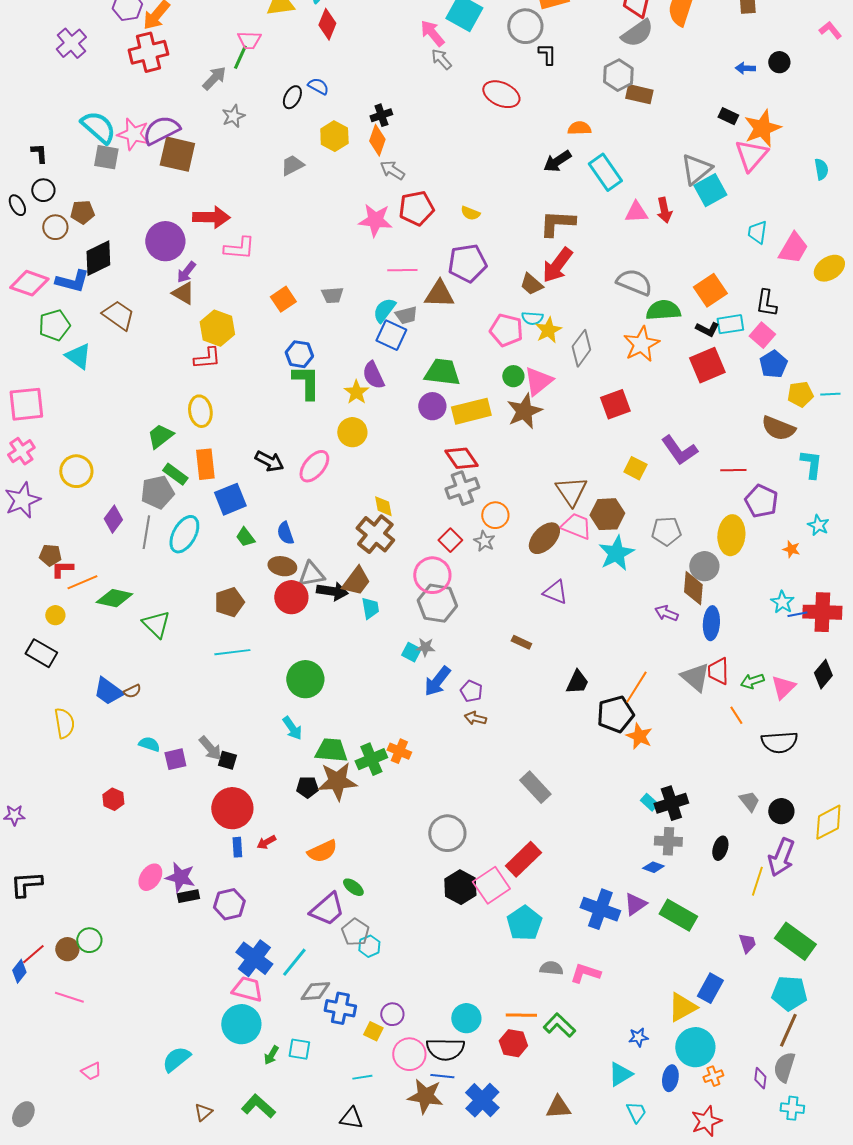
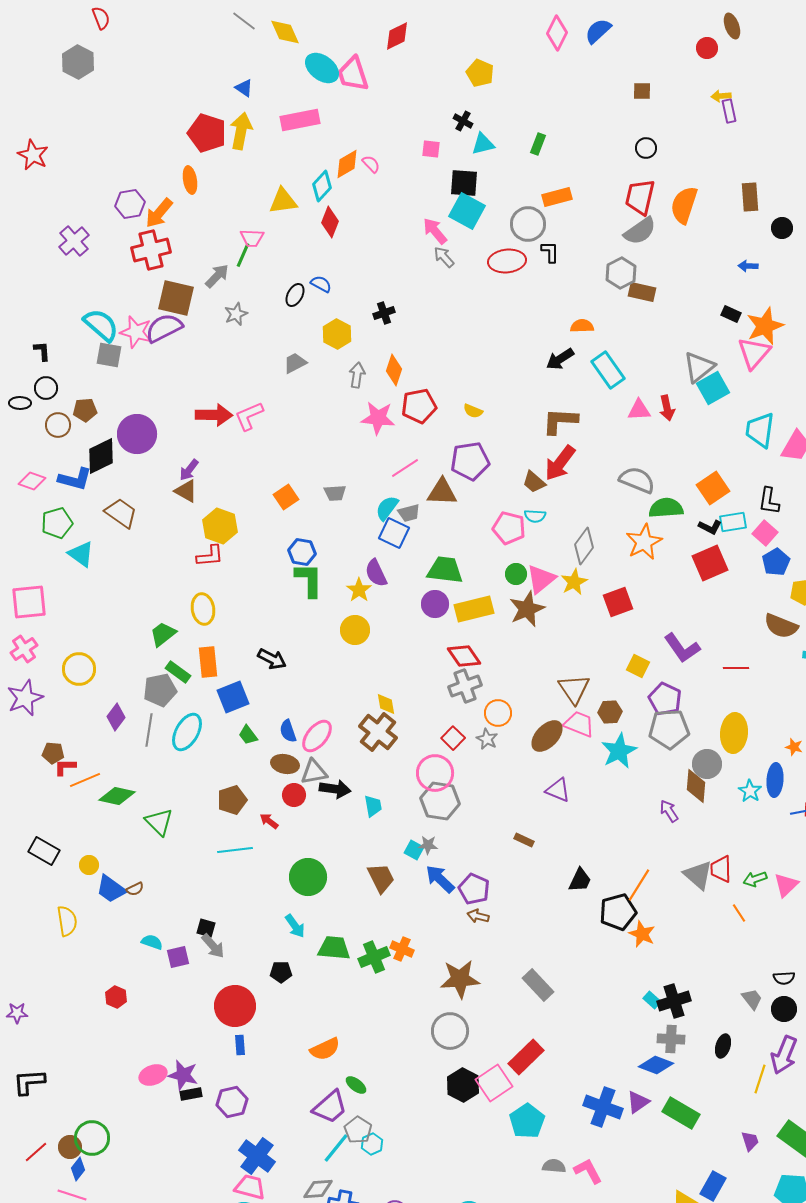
black circle: (779, 62) -> (782, 228), moved
red ellipse: (501, 94) -> (507, 261), moved, turned -30
orange diamond: (377, 140) -> (394, 370), moved
brown square: (177, 154) -> (176, 298), moved
gray arrow: (392, 170) -> (357, 375), moved, turned 65
black ellipse: (17, 205) -> (20, 403), turned -60
cyan trapezoid: (757, 232) -> (760, 430), size x1.5
purple circle: (165, 241) -> (137, 434), moved
pink L-shape: (239, 248) -> (249, 416), moved, turned 152
pink line: (402, 270) -> (405, 468), turned -32
pink diamond: (29, 283) -> (32, 481), size x0.7
yellow star: (548, 330) -> (574, 582), moved
pink ellipse: (314, 466) -> (317, 736), moved
purple pentagon: (761, 501) -> (665, 699), moved
brown hexagon: (607, 514) -> (610, 712), size x0.7
gray pentagon: (666, 531) -> (669, 729), size x1.4
brown trapezoid: (356, 581) -> (381, 878), moved, turned -64
red circle: (291, 597) -> (294, 795), size x0.7
cyan star: (782, 602) -> (750, 791), moved
purple arrow: (666, 613) -> (669, 811), turned 35
yellow circle: (55, 615) -> (89, 865), moved
blue ellipse: (711, 623) -> (775, 780), moved
blue arrow: (437, 681) -> (440, 879), turned 96
purple pentagon: (471, 691) -> (474, 889), size x1.4
black semicircle: (779, 742) -> (784, 978), moved, size x0.6
black square: (227, 760) -> (206, 928), moved
brown star: (337, 781) -> (460, 979), moved
black pentagon: (307, 787) -> (281, 972), moved
red arrow: (266, 842) -> (269, 821), moved, turned 66
blue diamond: (653, 867) -> (656, 1065), size x1.6
pink ellipse: (150, 877) -> (153, 1075), turned 36
green circle: (89, 940) -> (92, 1138), size x1.4
cyan line: (294, 962) -> (336, 1148), moved
blue diamond: (19, 971) -> (78, 1169), moved
pink L-shape: (585, 973) -> (588, 1171), turned 44

